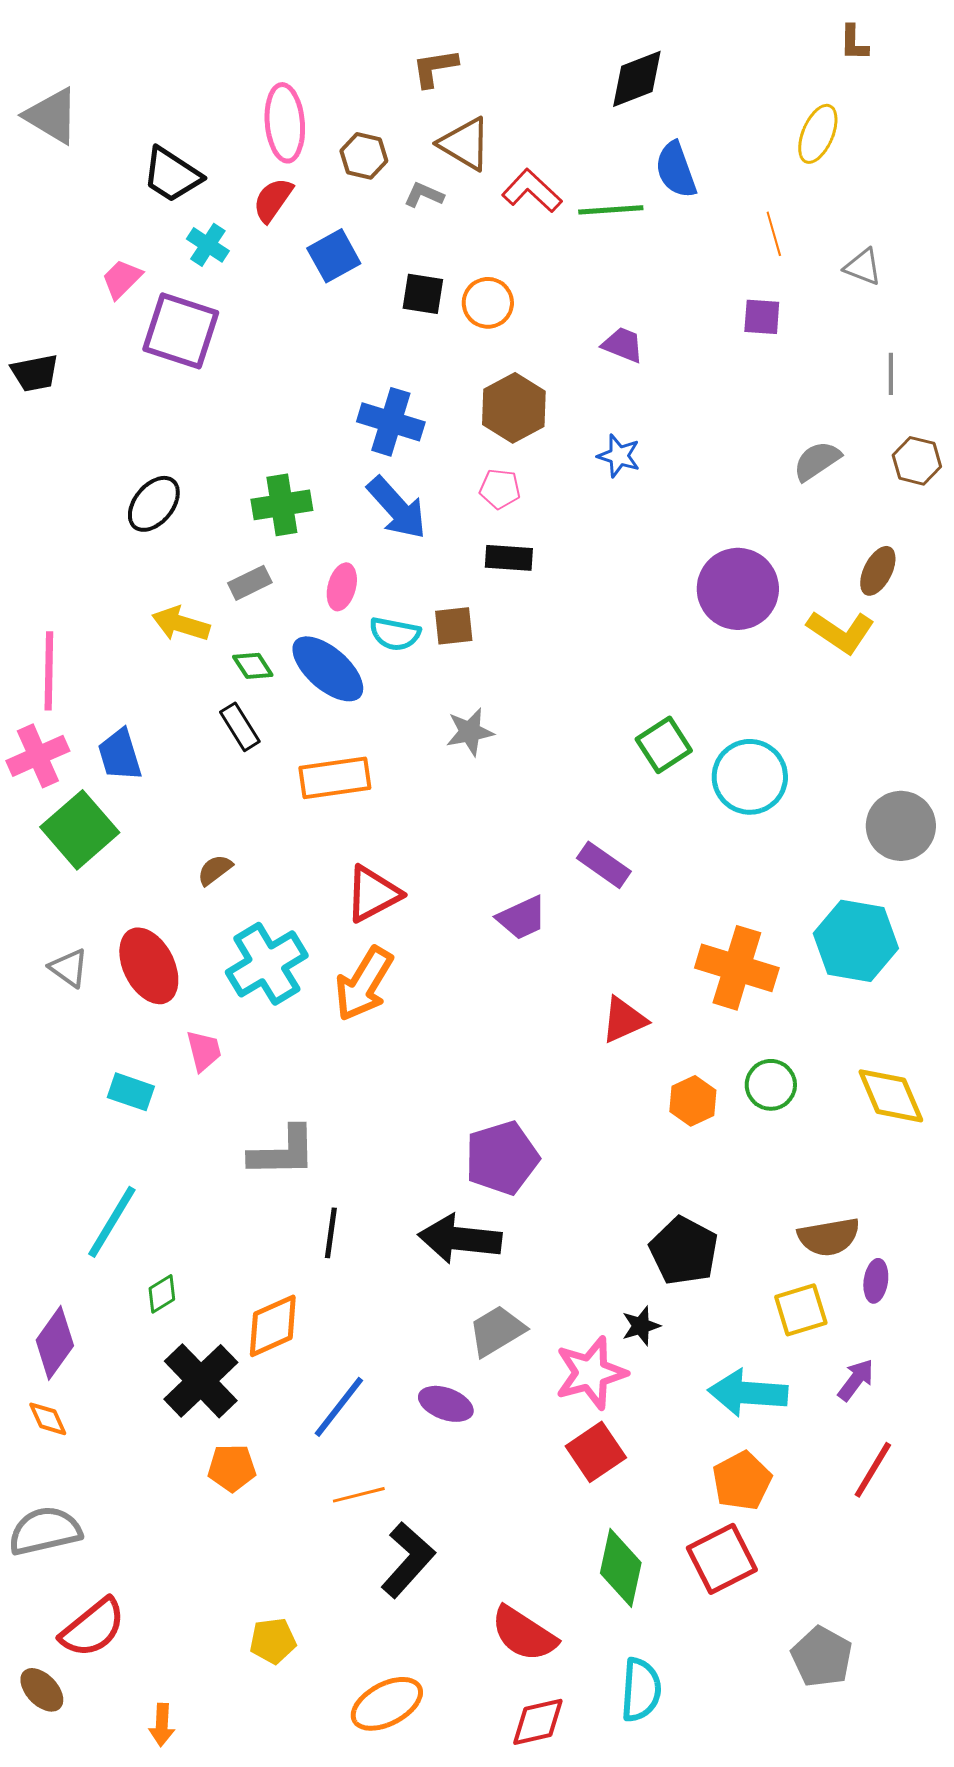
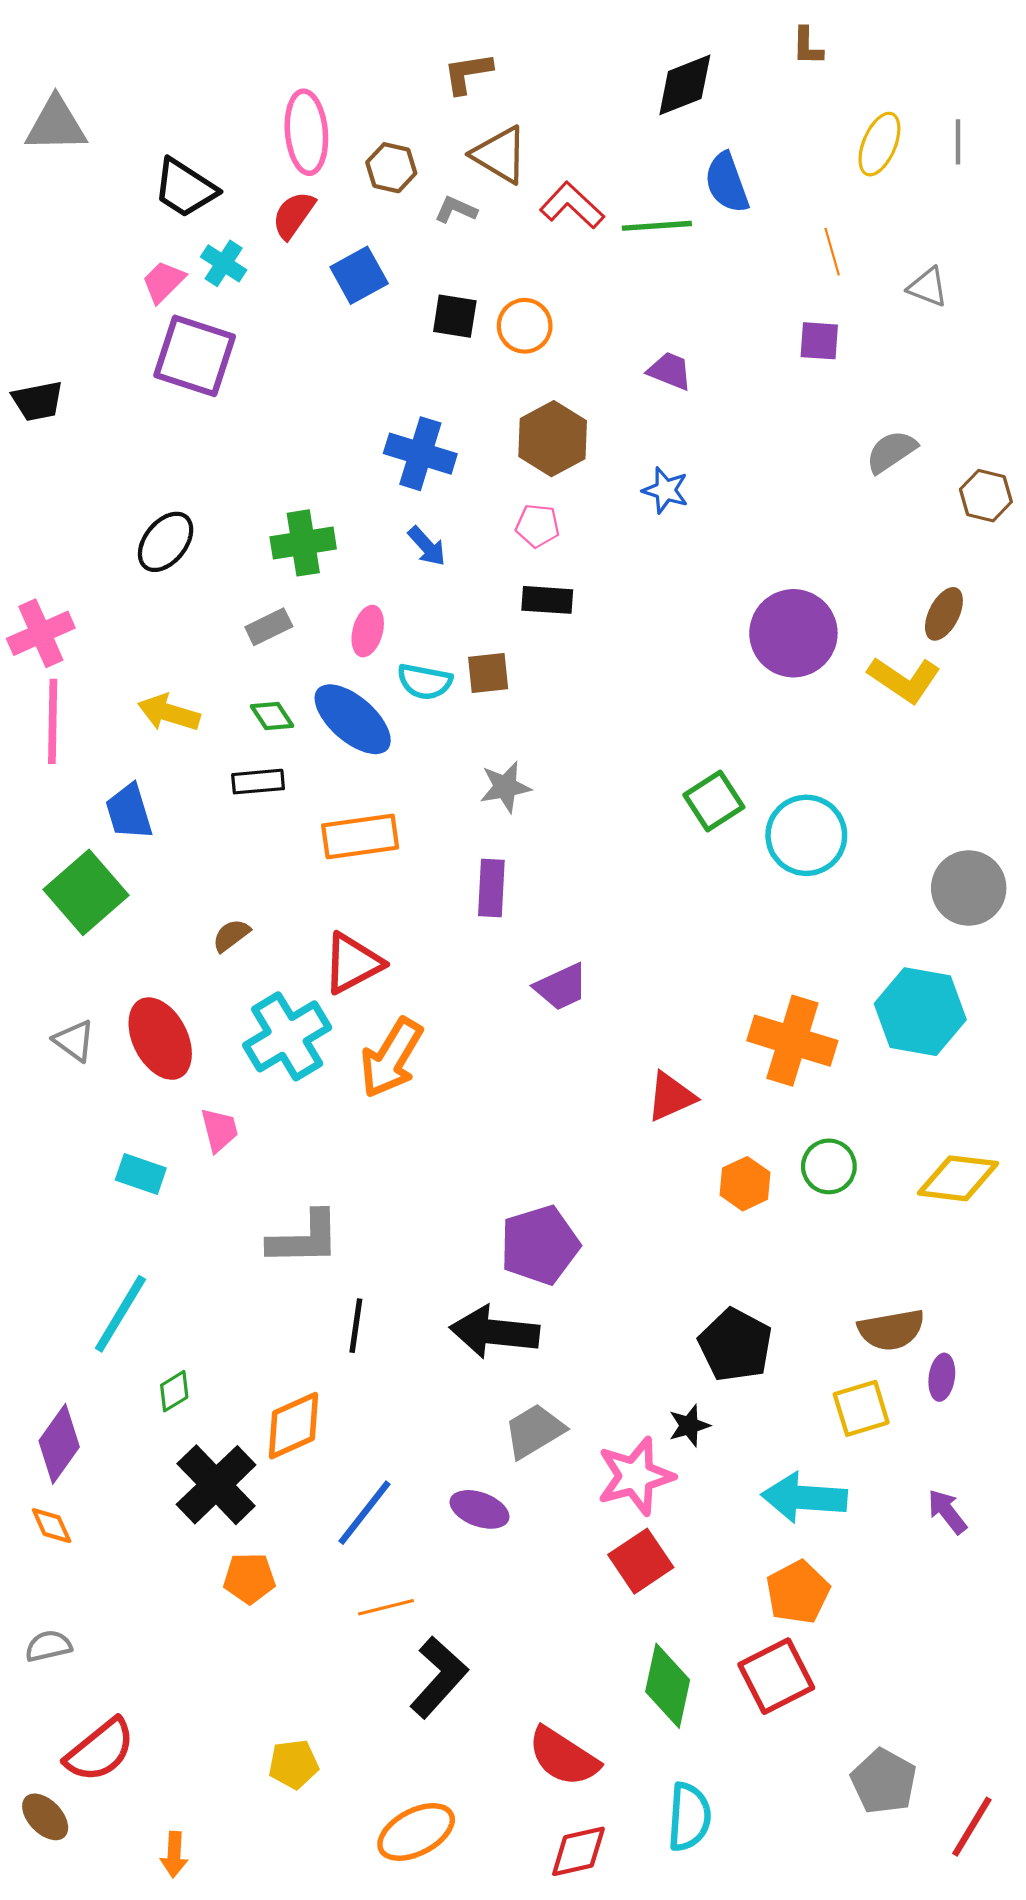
brown L-shape: (854, 43) -> (807, 46), moved
gray triangle: (52, 116) -> (56, 125), turned -32
pink trapezoid: (122, 279) -> (163, 282), moved
gray line: (891, 374) -> (958, 142), moved
gray semicircle: (817, 461) -> (891, 452), moved
blue arrow: (397, 508) -> (427, 546), size x0.6
yellow arrow: (181, 624) -> (169, 713), moved
black rectangle: (240, 727) -> (258, 782), turned -63
pink cross: (38, 756) -> (41, 633), moved
purple rectangle: (604, 865) -> (491, 888), moved, turned 58
red triangle: (373, 894) -> (353, 963), moved
yellow diamond: (891, 1096) -> (958, 1178), turned -60
purple arrow: (856, 1380) -> (947, 1512), moved, turned -75
red line: (873, 1470) -> (972, 1827), moved
gray semicircle: (45, 1531) -> (48, 1646), size x0.6

